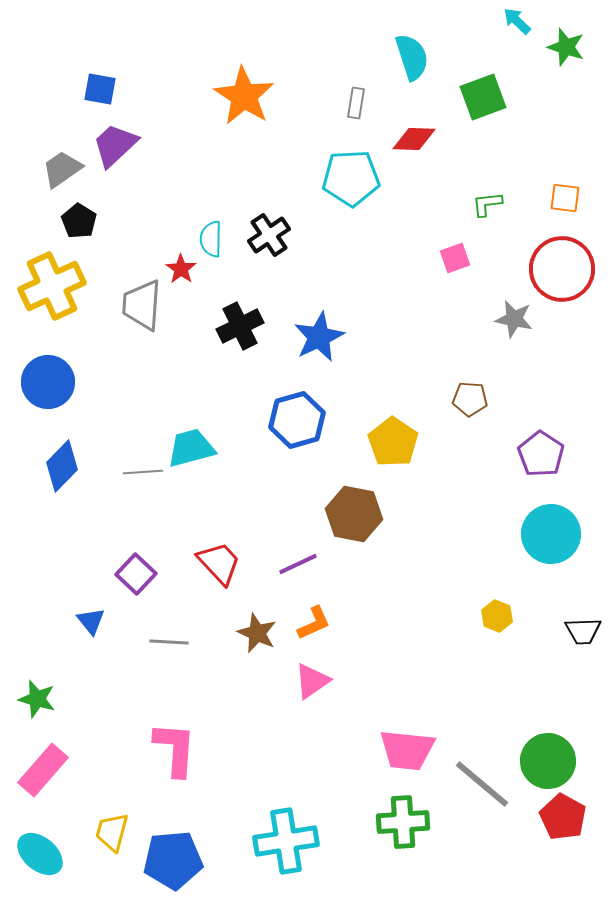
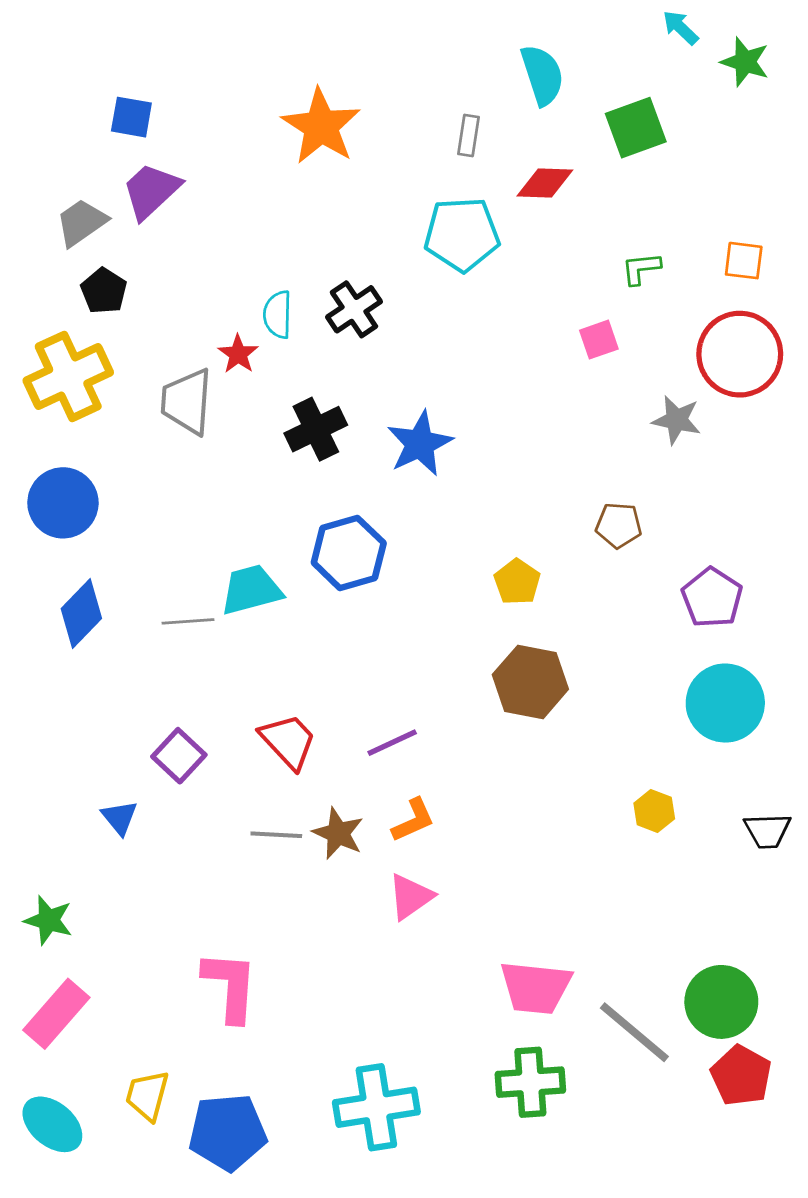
blue hexagon: (297, 420) -> (349, 553), moved
yellow pentagon: (393, 442) -> (517, 582), size x0.7
brown hexagon: (354, 514) -> (530, 682), moved
gray line: (169, 642) -> (276, 835), moved

